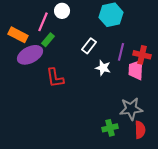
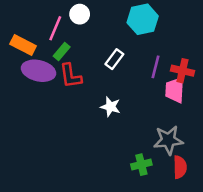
purple ellipse: (30, 55) -> (39, 71), turned 40
white star: (103, 68) -> (110, 107), moved
red L-shape: (55, 78) -> (71, 76), moved

